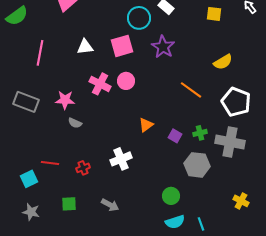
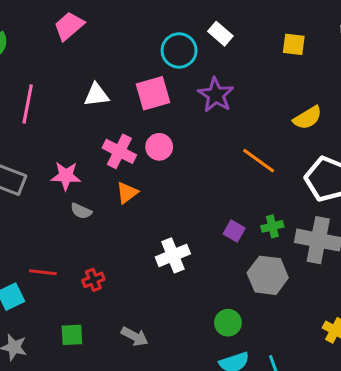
orange triangle: (146, 125) -> (127, 193), moved
white cross: (121, 159) -> (173, 255), moved

